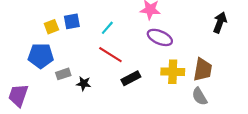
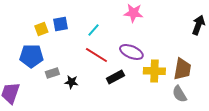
purple ellipse: (160, 37) -> (131, 52), moved

